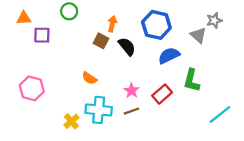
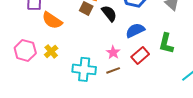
blue semicircle: (169, 56) -> (135, 30), moved
orange semicircle: (90, 78) -> (52, 20), moved, size x1.5
yellow cross: (71, 121) -> (51, 51), moved

